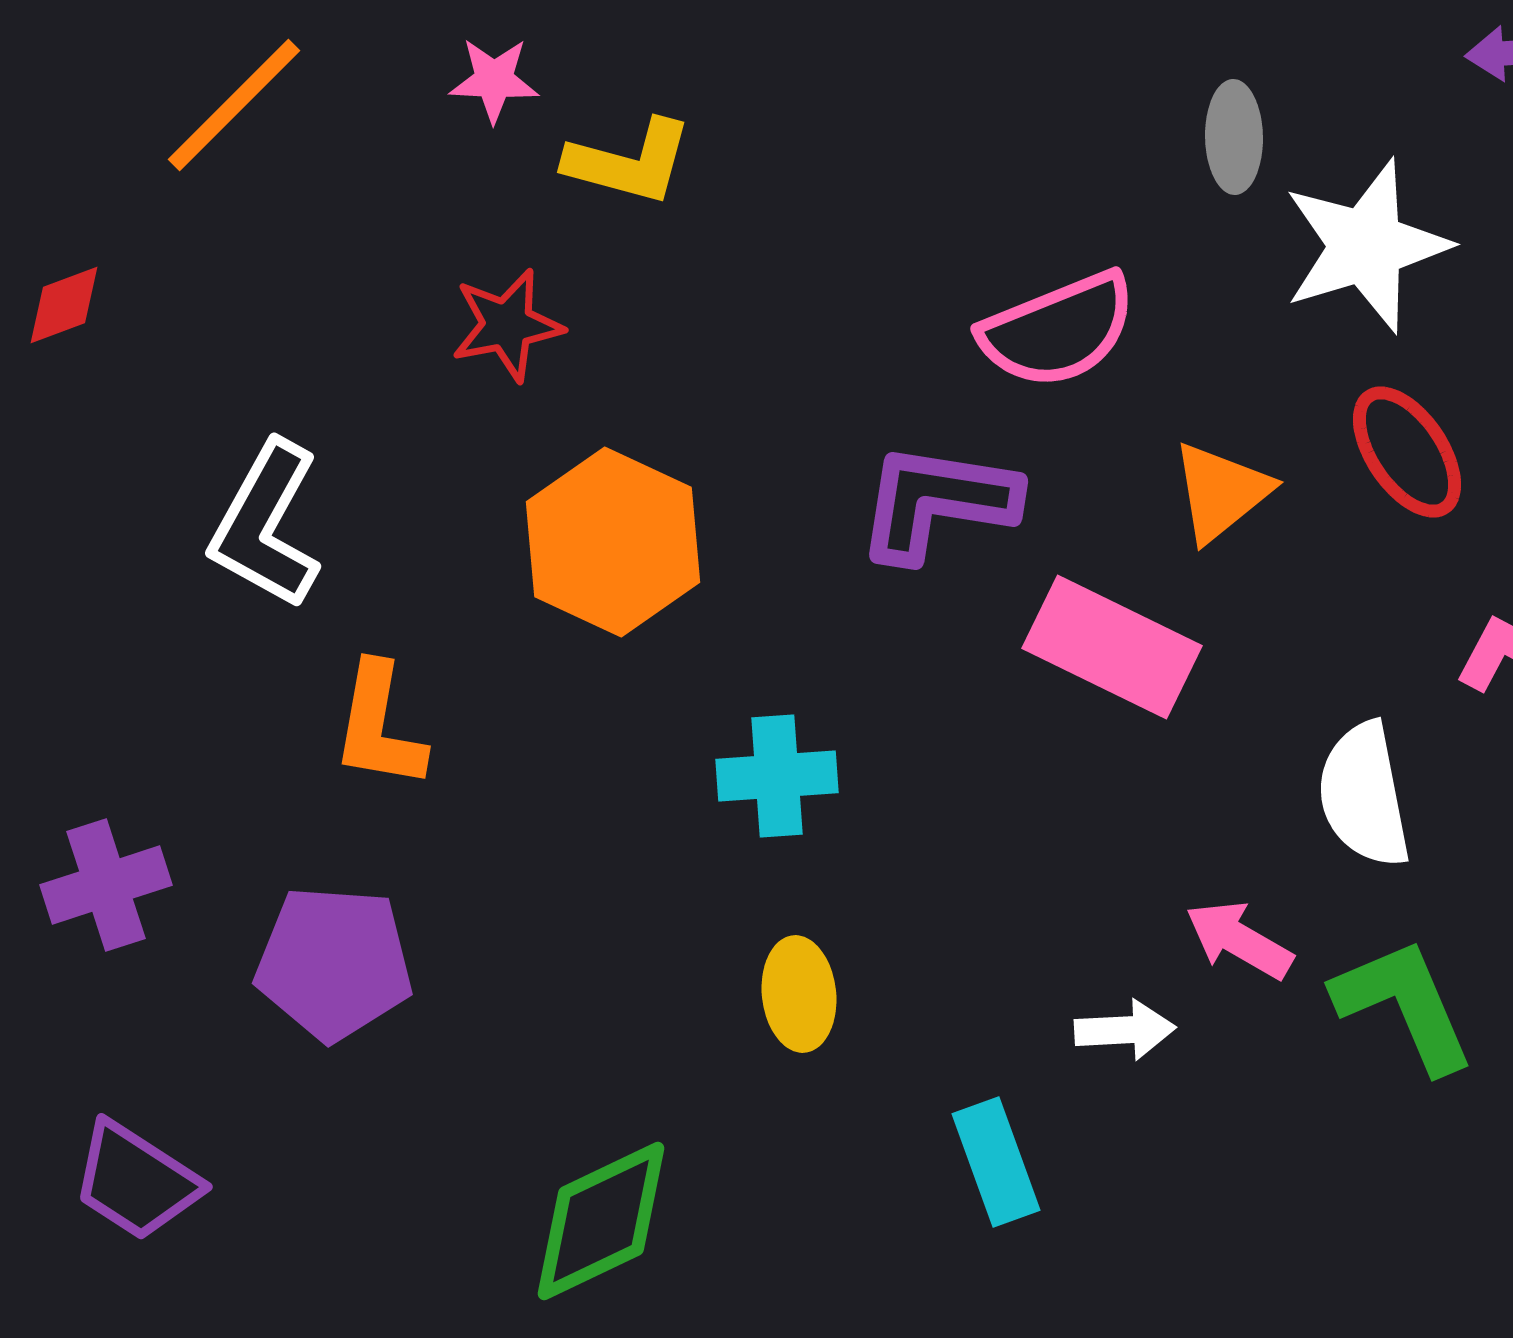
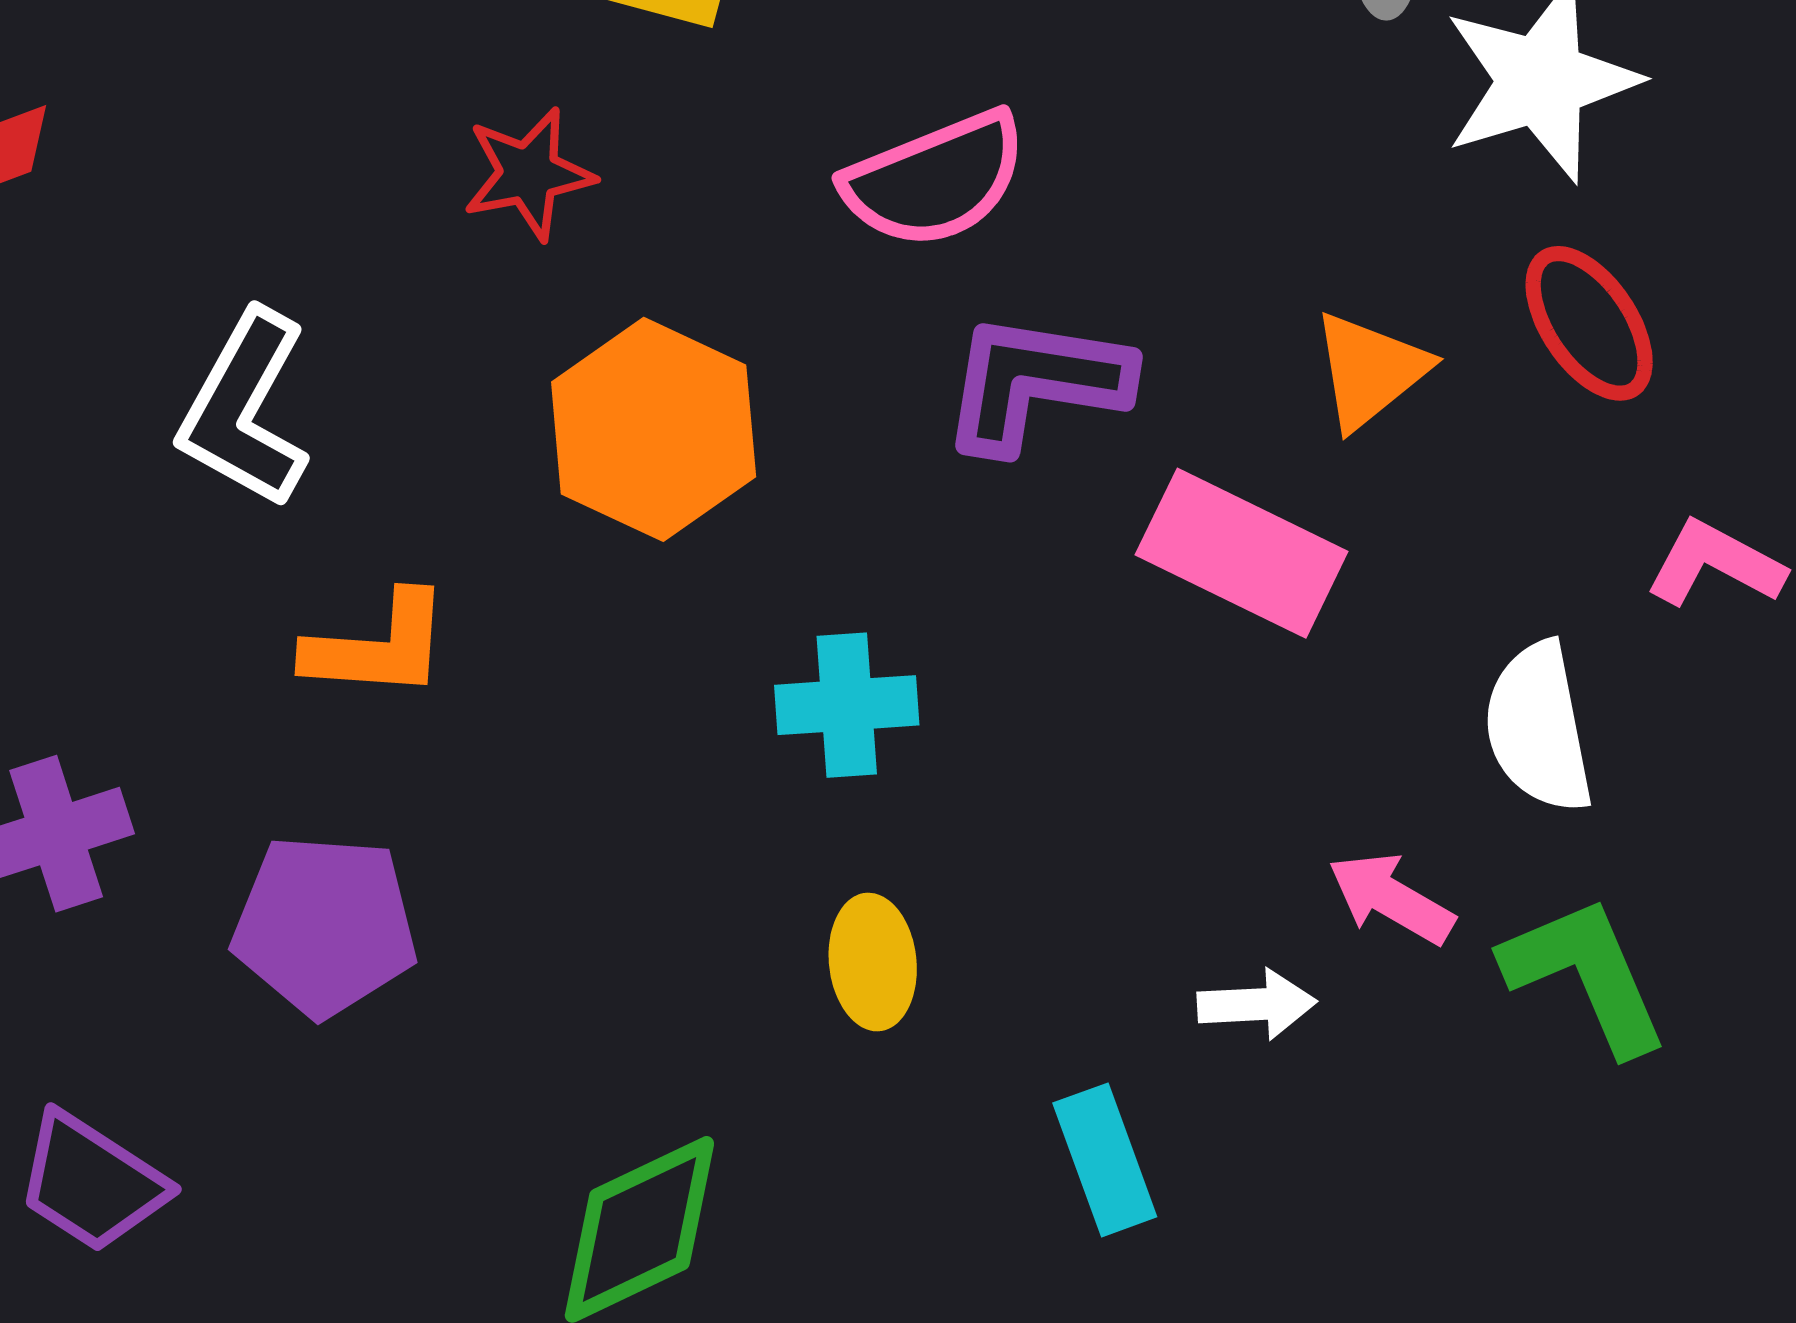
pink semicircle: (1058, 330) -> (935, 180), moved
orange L-shape: (379, 726) -> (378, 646), turned -96

